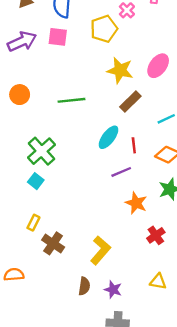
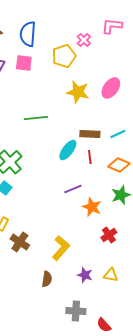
brown rectangle: (130, 101) -> (90, 134), moved, turned 48
purple line: (121, 172) -> (73, 189), moved
purple star: (113, 290) -> (85, 275), moved

